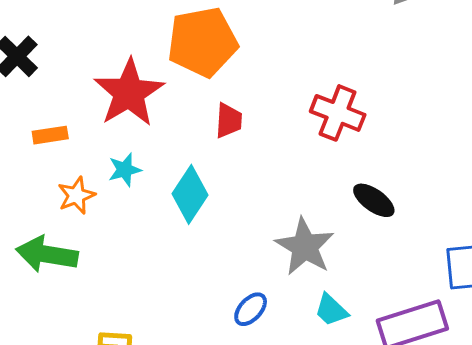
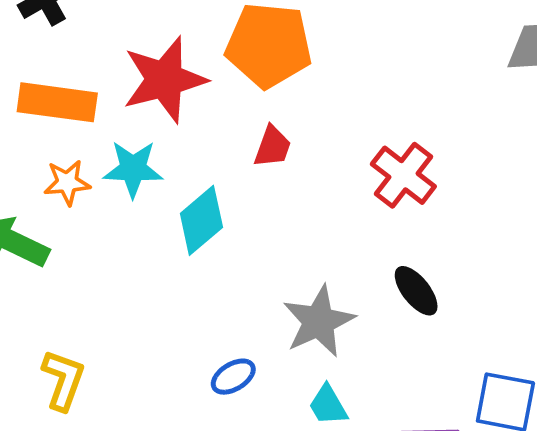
orange rectangle: (50, 135) -> (57, 102), size x1.8
cyan star: (125, 170) -> (133, 169), size x1.4

